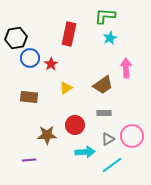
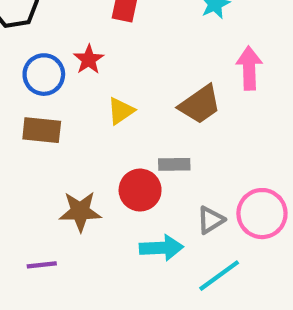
blue circle: (30, 58) -> (44, 75), moved
gray rectangle: (104, 113) -> (174, 164), moved

